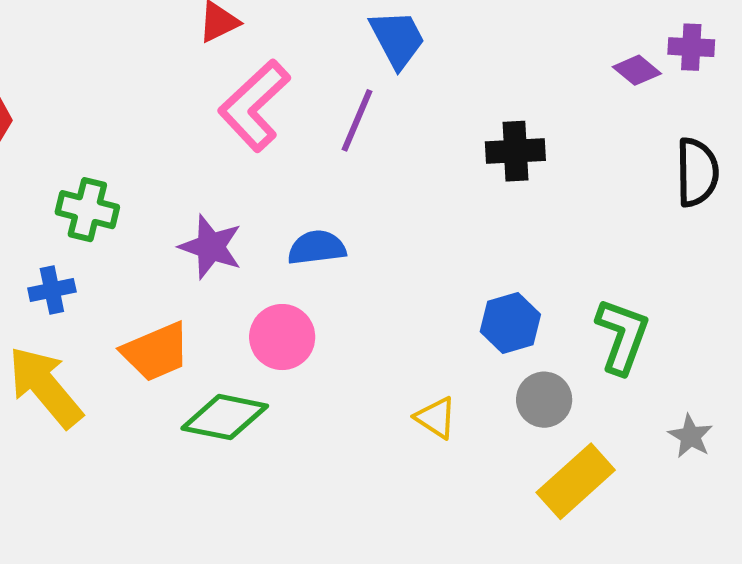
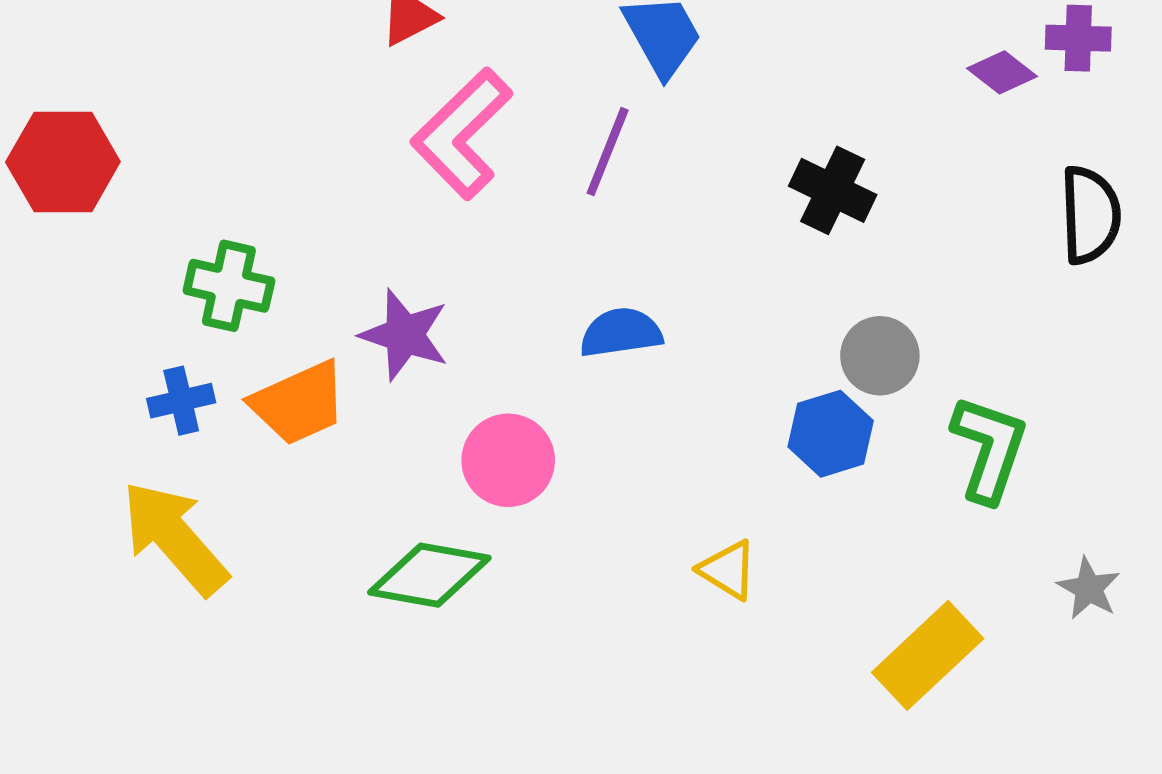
black cross: (515, 151) -> (833, 190), turned 30
blue semicircle: (317, 248) -> (621, 333), moved
orange trapezoid: (156, 352) -> (299, 403), moved
gray circle: (544, 400) -> (880, 356), moved

